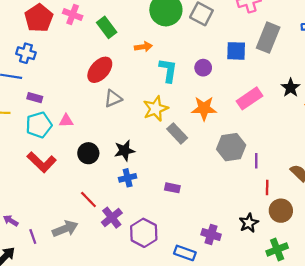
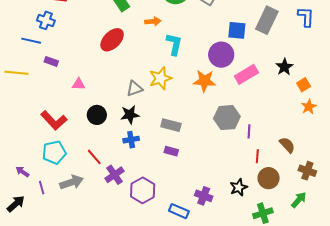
purple circle: (203, 68) -> (221, 55), moved, size x1.6
gray triangle: (113, 99) -> (135, 89), moved
cyan pentagon: (39, 125) -> (54, 152), moved
gray rectangle: (177, 133) -> (171, 125), moved, turned -36

